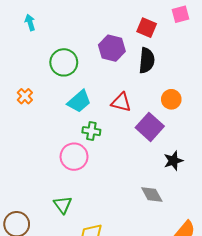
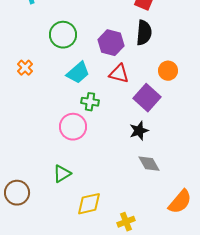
purple hexagon: (112, 48) -> (111, 43), moved
black star: (173, 161) -> (139, 131), moved
green triangle: (63, 205) -> (62, 174), turned 36

